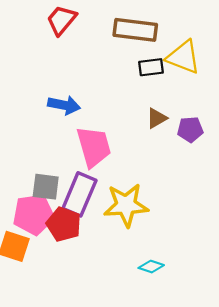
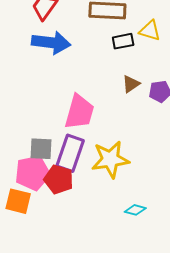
yellow triangle: (183, 57) -> (150, 31), size x0.7
blue arrow: (64, 105) -> (51, 43), moved, size x1.4
pink trapezoid: (94, 147) -> (79, 112), turned 36

